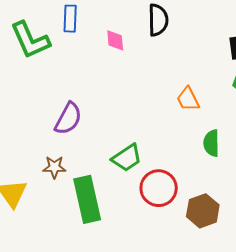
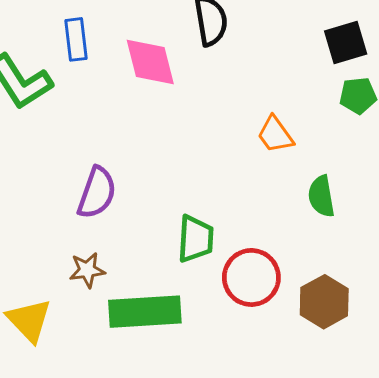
pink diamond: (115, 40) -> (150, 62), size x1.6
green trapezoid: (127, 158) -> (196, 239), turned -44
green rectangle: (87, 199) -> (145, 312), turned -72

